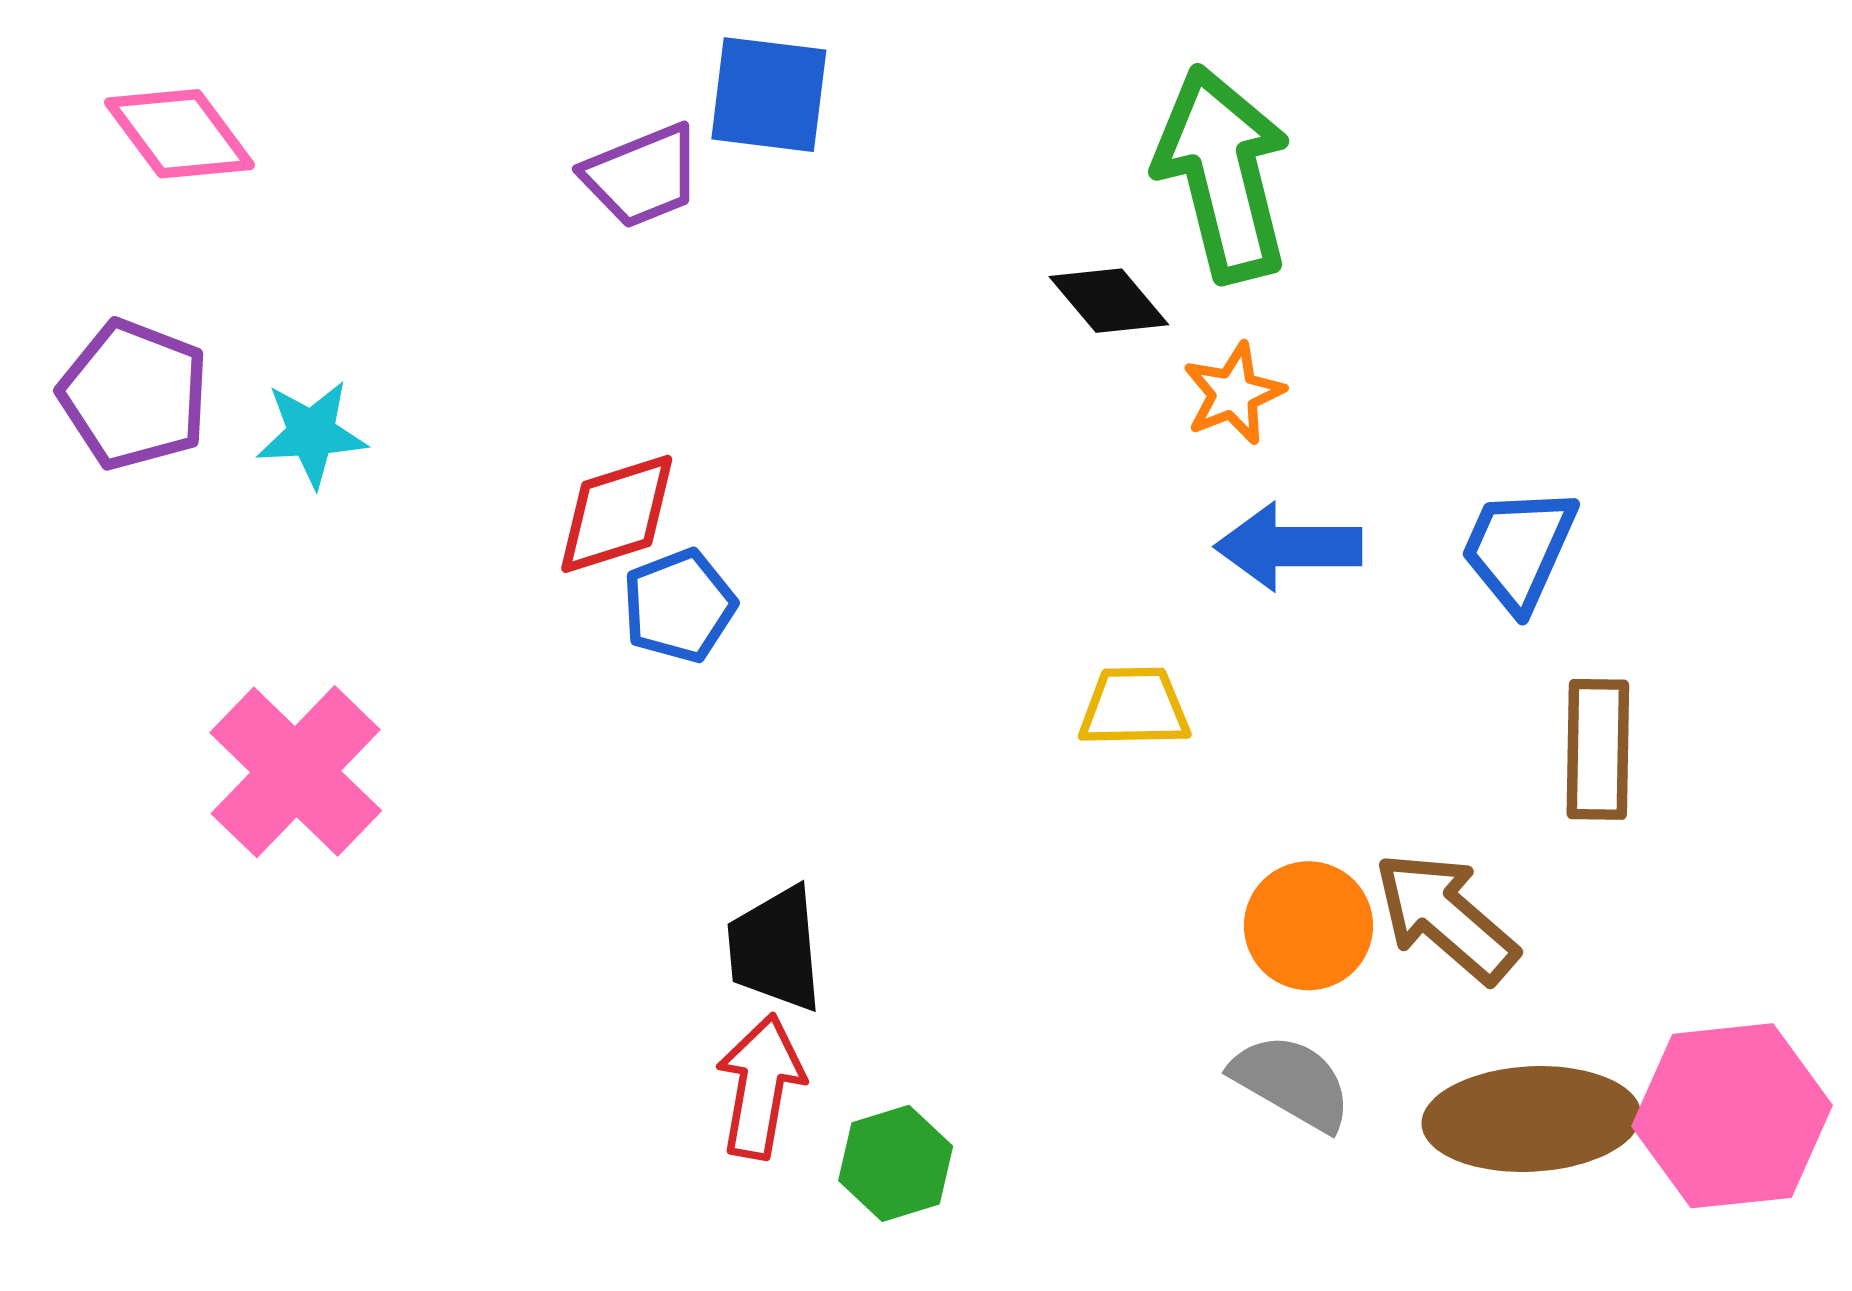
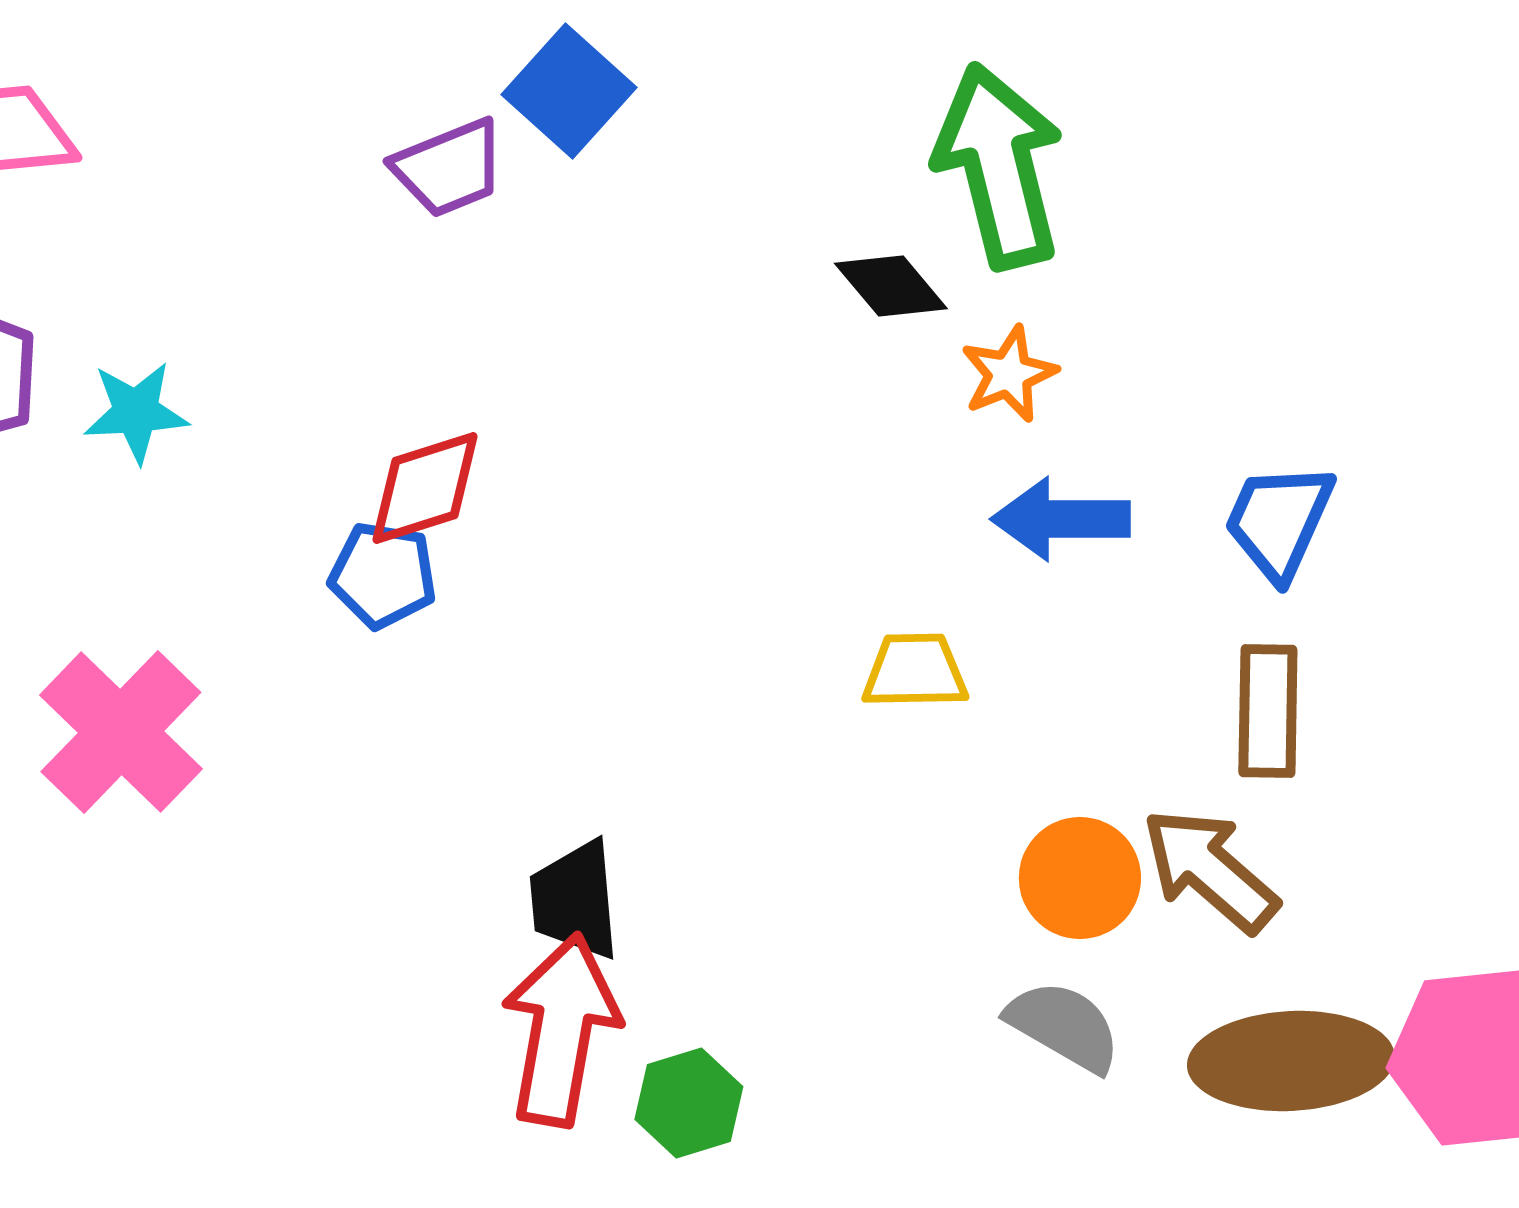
blue square: (769, 95) -> (569, 91), turned 35
blue pentagon: (679, 606) -> (383, 575), moved, turned 30
brown rectangle: (1598, 749) -> (1268, 711), moved
red arrow: (760, 1086) -> (561, 1030), size x1.4

